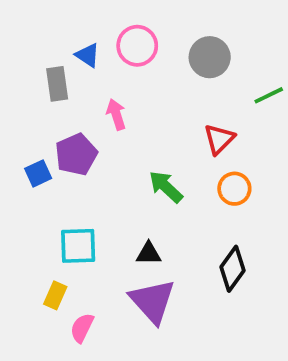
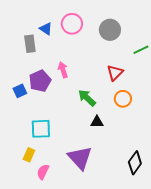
pink arrow: (116, 114) -> (63, 70), moved
black triangle: (149, 253) -> (97, 122), moved
black diamond: (233, 269) -> (135, 163), moved

